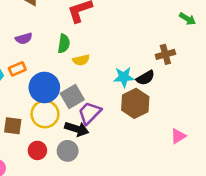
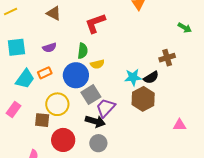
blue circle: (44, 88) -> (76, 75), moved
yellow circle: (45, 114) -> (57, 104), moved
pink triangle: (178, 136) -> (180, 125), turned 32
red circle: (37, 150) -> (63, 140), size x1.5
gray circle: (68, 151) -> (98, 143), moved

